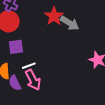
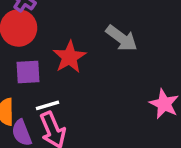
red star: (54, 16) -> (69, 57), moved

